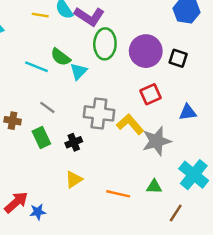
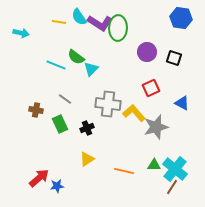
green ellipse: (105, 44) -> (118, 28), moved
purple circle: (146, 51) -> (147, 52), size x0.7
blue triangle: (188, 112) -> (182, 103), turned 35
cyan cross: (194, 175) -> (175, 169), moved

